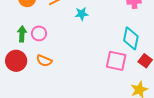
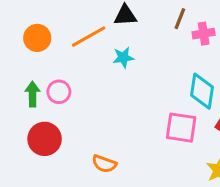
red circle: (16, 61) -> (45, 139), moved
orange semicircle: (44, 61) -> (104, 164), moved

